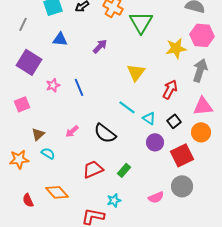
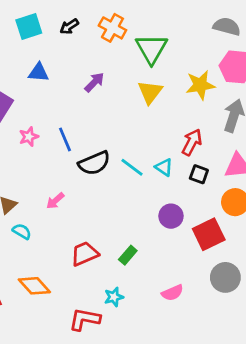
yellow triangle: (136, 72) -> (150, 92), moved
cyan triangle: (149, 118) -> (164, 167), moved
black square: (174, 121) -> (199, 174), moved, turned -32
black semicircle: (105, 133) -> (94, 163), moved, turned -60
gray circle: (182, 186) -> (225, 277), moved

